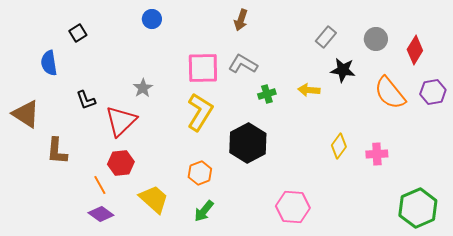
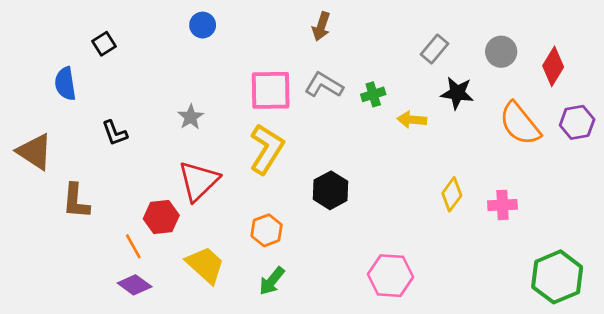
green cross: (267, 94) -> (373, 94), moved
red triangle: (121, 121) -> (199, 181), moved
black hexagon: (248, 143) -> (331, 190), size x0.7

